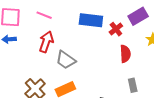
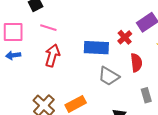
blue rectangle: (91, 20) -> (96, 48), moved
gray trapezoid: (66, 60) -> (109, 76), moved

